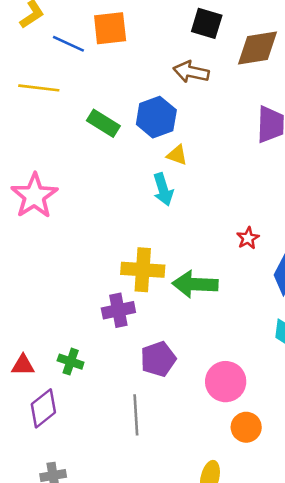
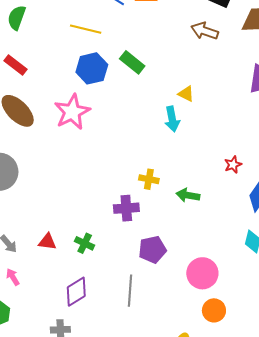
blue hexagon: (156, 117) -> (92, 68), moved
yellow cross: (143, 270) -> (149, 179), size x0.6
green arrow: (195, 284) -> (188, 195), size x0.7
purple diamond: (43, 408) -> (76, 292), moved

